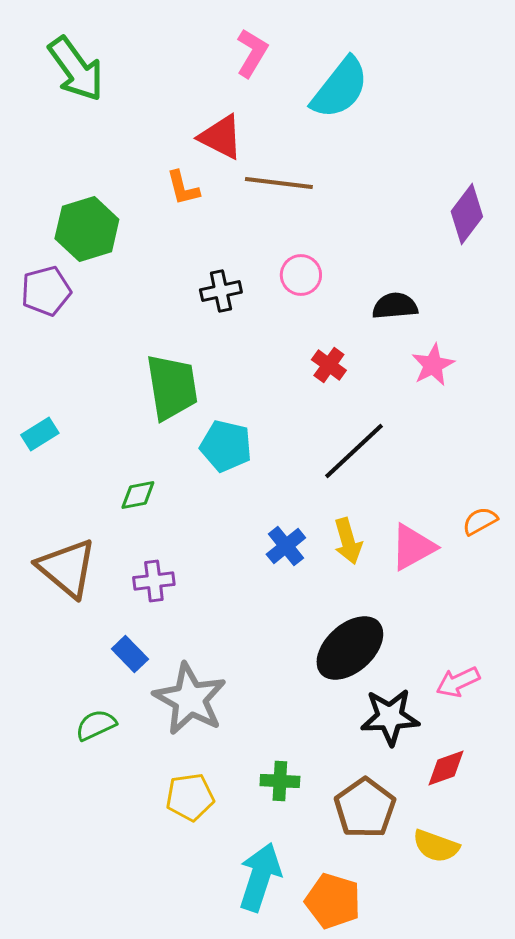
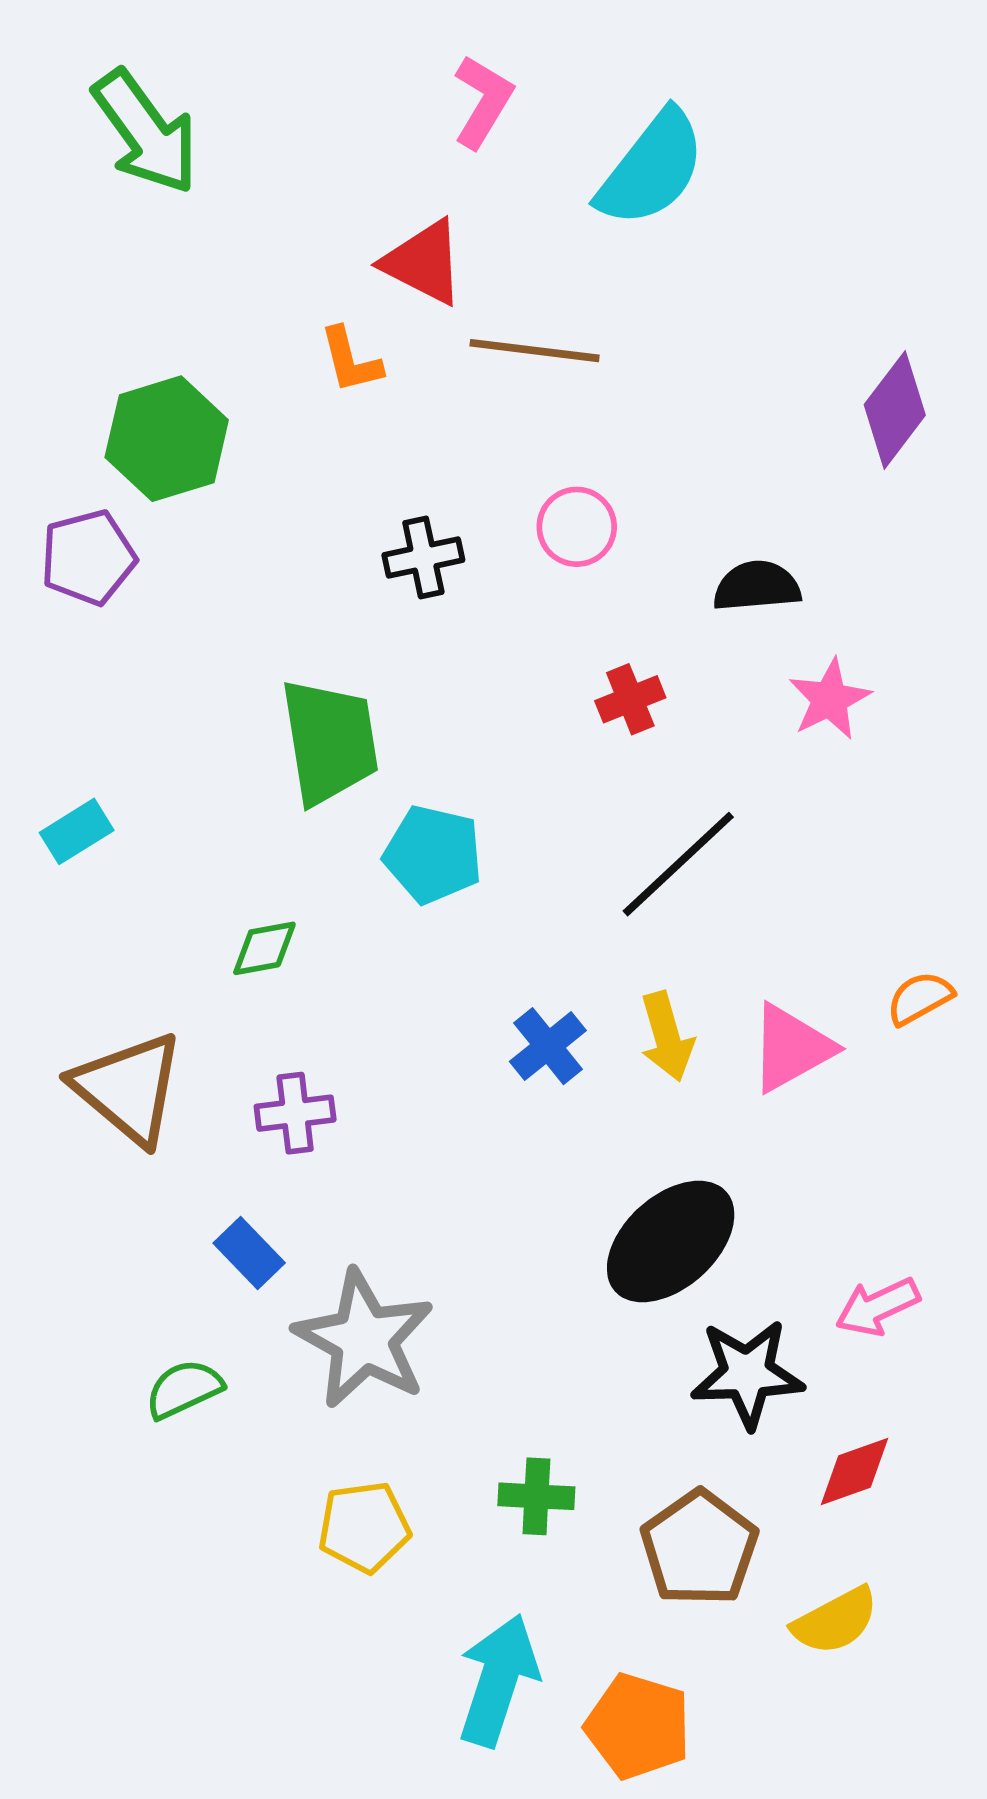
red cross: (329, 365) -> (630, 699), turned 32
yellow semicircle: (436, 846) -> (835, 1621), turned -48

